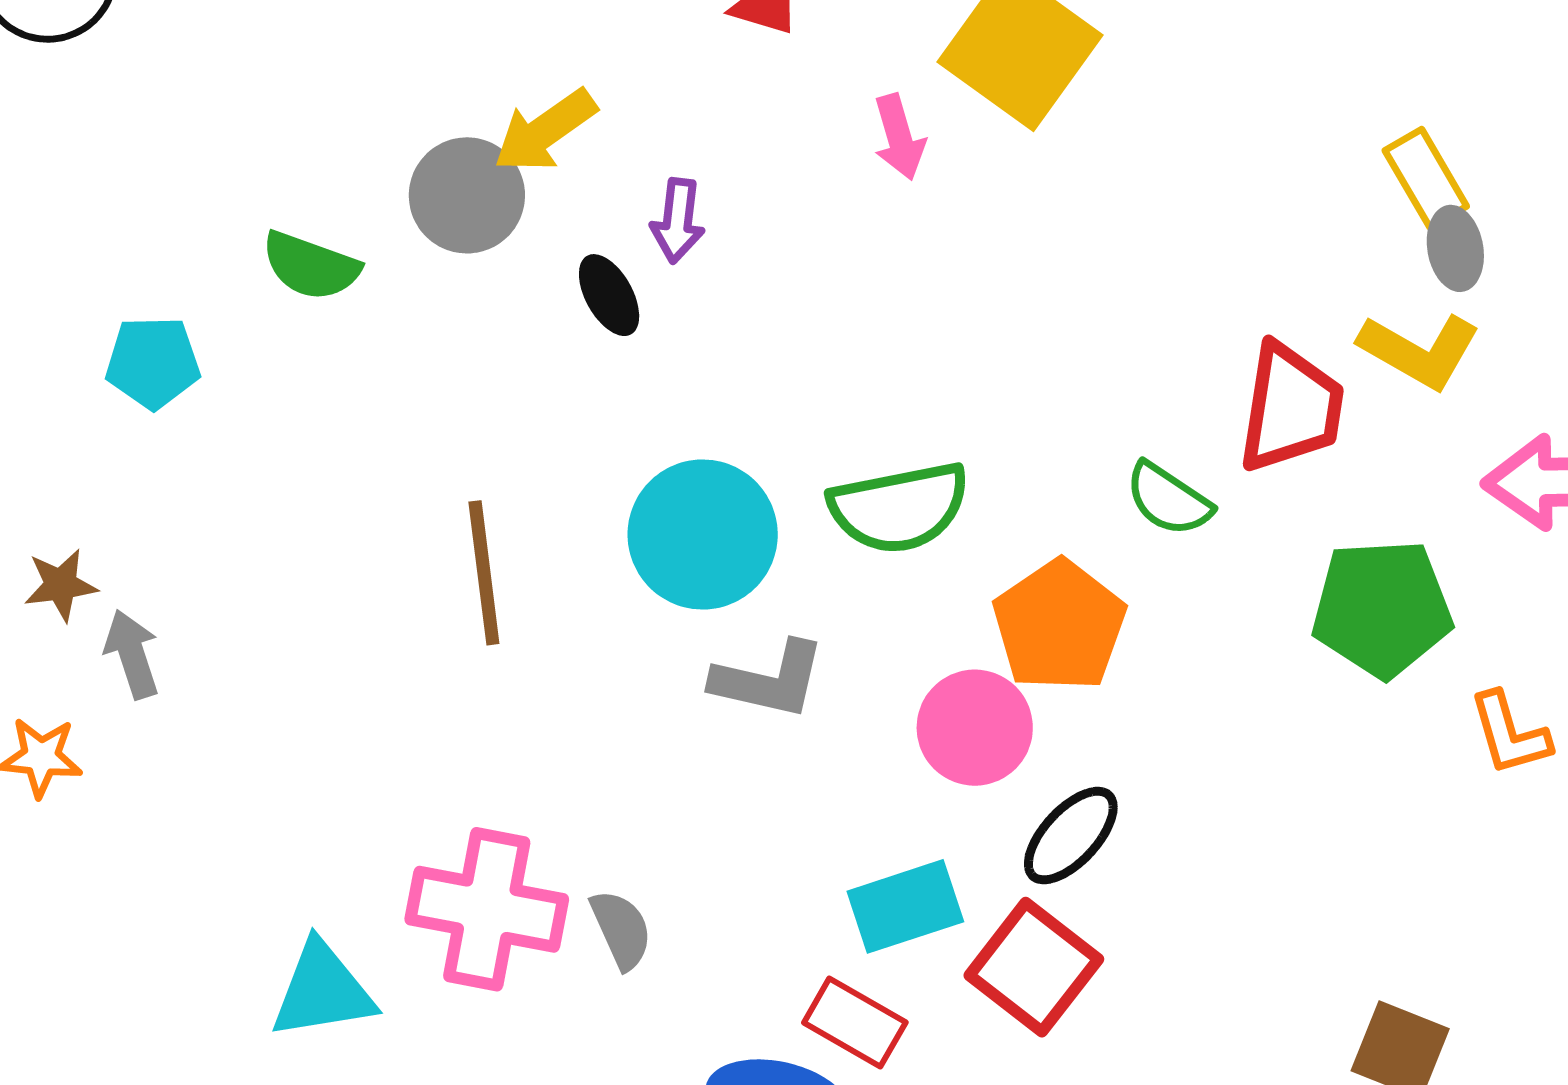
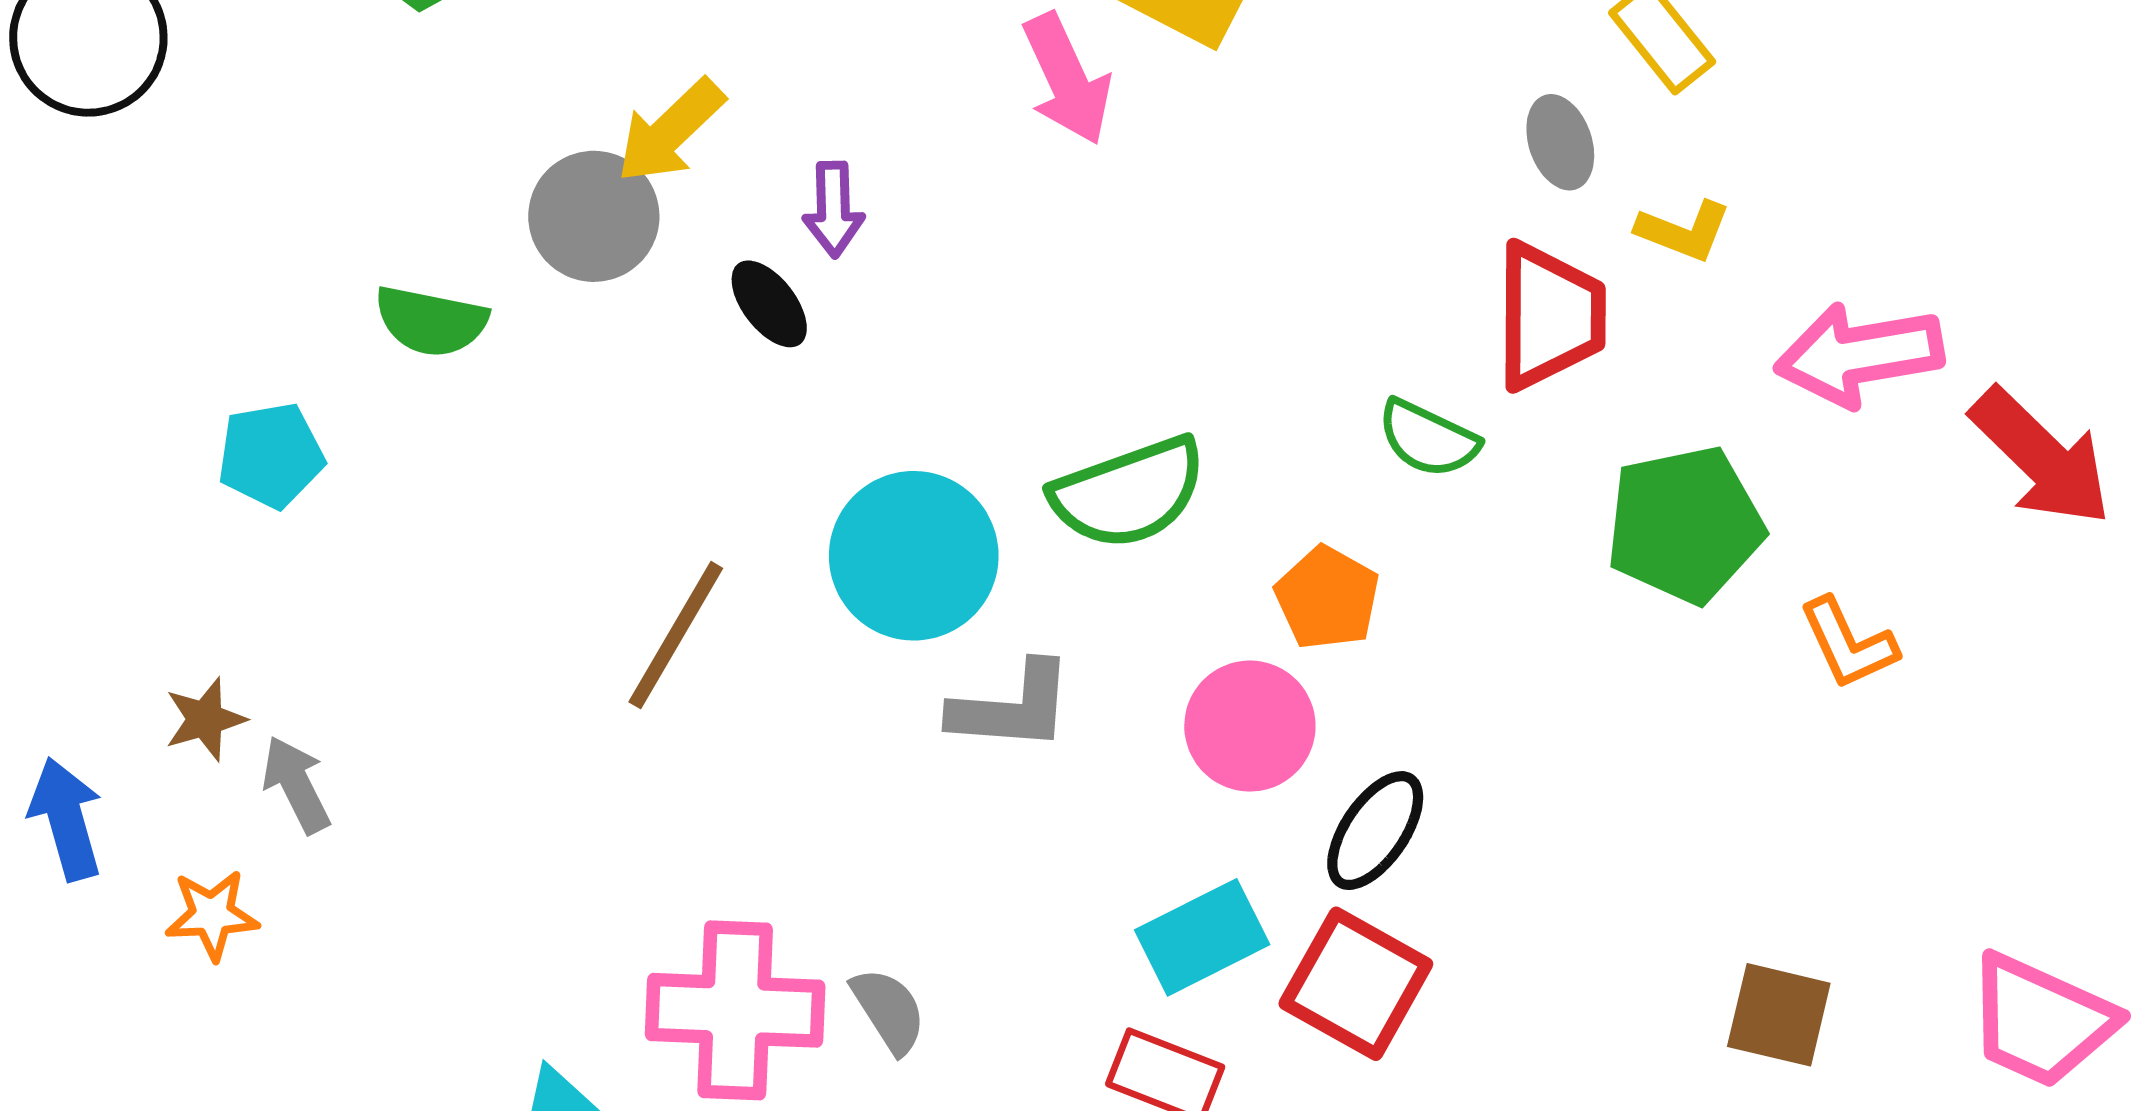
pink arrow: (899, 137) -> (1067, 79), size x1.4
gray ellipse: (1455, 248) -> (1560, 142), moved
yellow L-shape: (1419, 351) -> (1684, 231), size x0.7
brown line: (484, 573) -> (676, 635), turned 46
orange pentagon: (1059, 626) -> (1327, 598), size x0.7

